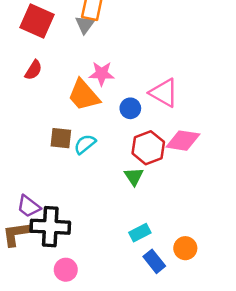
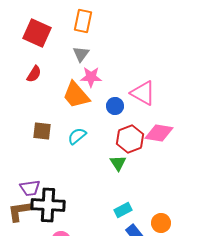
gray triangle: (85, 25) -> (81, 54), moved
brown square: (61, 138) -> (42, 131), moved
purple trapezoid: (29, 206) -> (30, 188), turned -45

